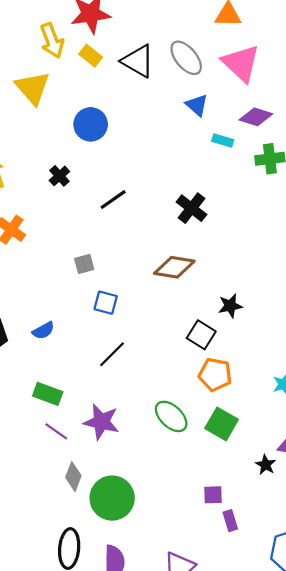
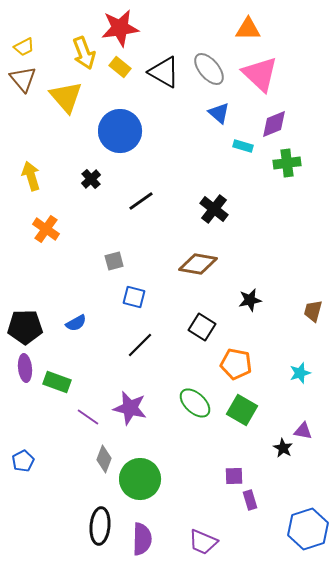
purple diamond: (256, 117) -> (274, 124), turned -40
blue circle: (91, 124) -> (120, 131), size x1.4
black square: (201, 335) -> (202, 327), moved
green rectangle: (48, 394) -> (57, 382), moved

